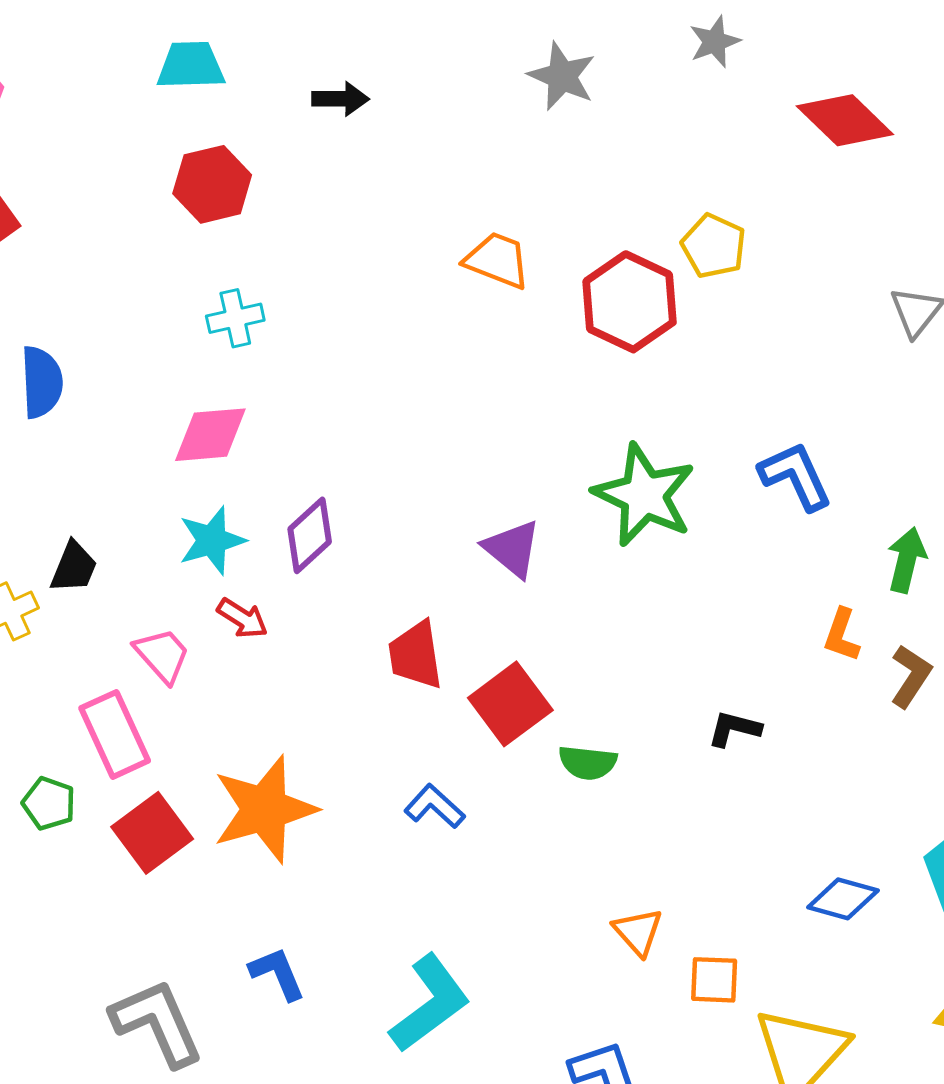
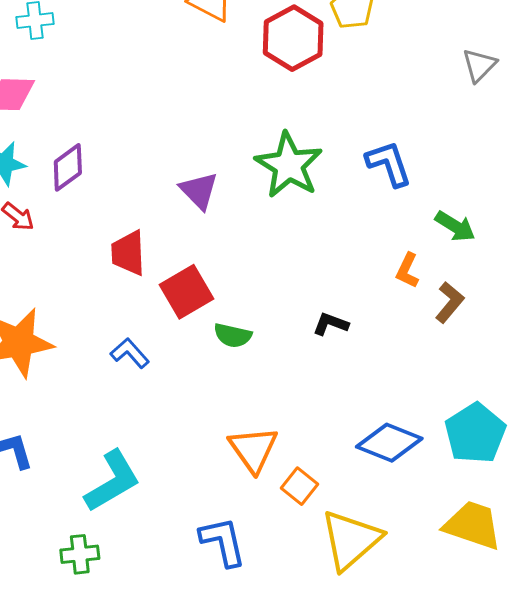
green arrow: (907, 560) -> (455, 226), turned 102
blue diamond: (843, 899) -> (389, 443), size x1.4
orange triangle: (638, 932) -> (253, 449), size x1.5
orange square: (714, 980) -> (299, 486), turned 30

